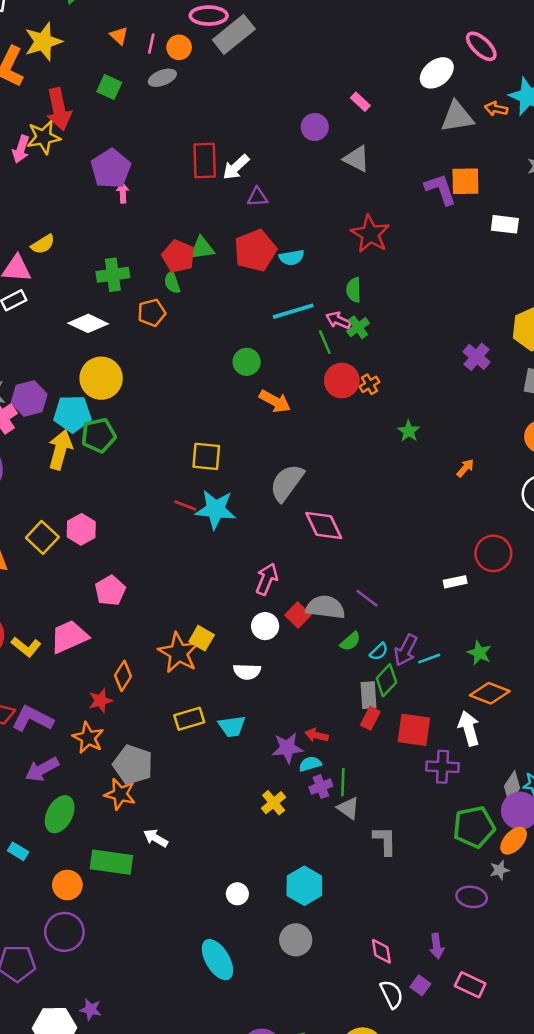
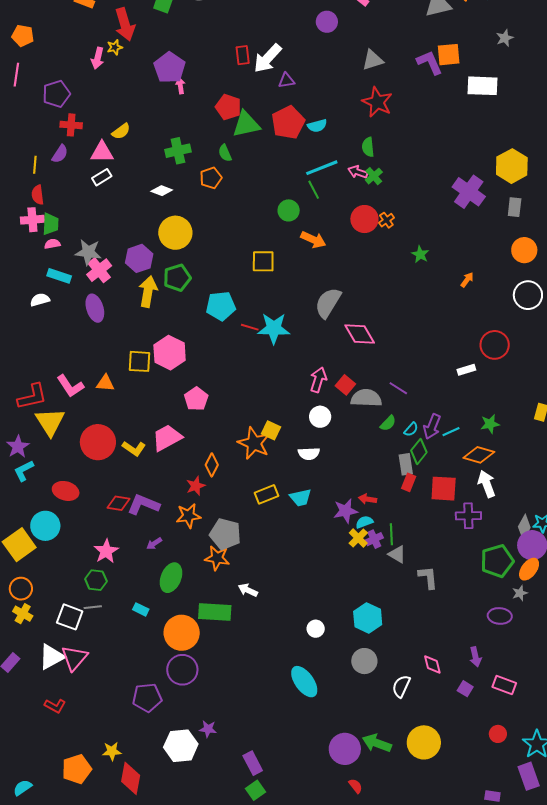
yellow star: (44, 137) -> (115, 47), size x0.6
gray triangle: (356, 159) -> (373, 60), moved, turned -40
red rectangle: (205, 161) -> (243, 55), size x0.7
white arrow: (236, 167) -> (268, 58), size x1.4
white rectangle: (505, 224) -> (482, 86), size x1.4
green triangle: (202, 248) -> (246, 124), size x1.4
red pentagon: (178, 256) -> (228, 107), moved
white diamond: (88, 323) -> (162, 191), size x0.7
green line: (325, 342) -> (314, 190), moved
purple cross: (476, 357) -> (469, 192), size x1.5
purple hexagon: (29, 399) -> (139, 258), moved
cyan pentagon: (72, 414) -> (221, 306), moved
yellow square: (206, 456) -> (263, 261), moved
pink hexagon: (81, 529) -> (170, 353), size x1.4
yellow square: (42, 537) -> (139, 361), turned -35
red square: (298, 615) -> (345, 385), moved
green star: (479, 653) -> (490, 424), turned -30
orange diamond: (490, 693) -> (479, 455), moved
orange star: (88, 738) -> (188, 516), turned -30
purple arrow: (42, 769) -> (154, 544), size x0.6
yellow cross: (274, 803) -> (358, 538), moved
orange circle: (67, 885) -> (182, 633), size x1.5
white semicircle: (392, 994) -> (401, 686), moved, turned -125

